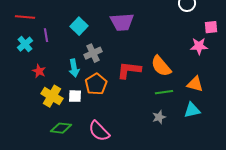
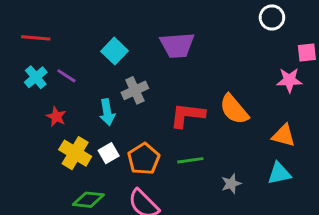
purple line: (46, 35) -> (66, 76), moved, turned -48
orange pentagon: (96, 84) -> (144, 159), moved
green line: (164, 92) -> (190, 160), moved
white square: (75, 96) -> (109, 153), turned -32

